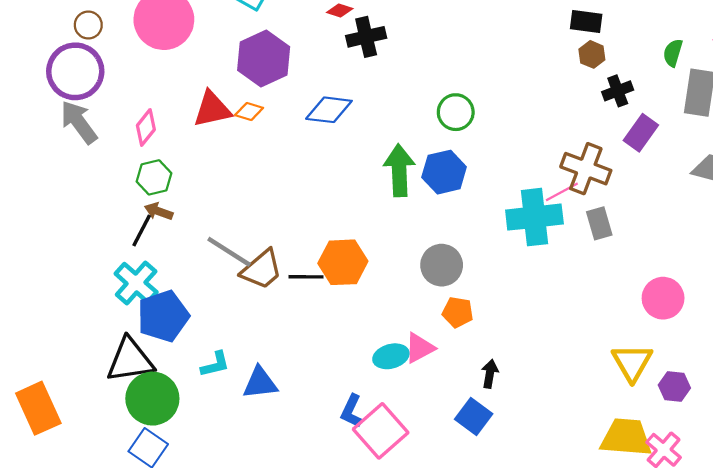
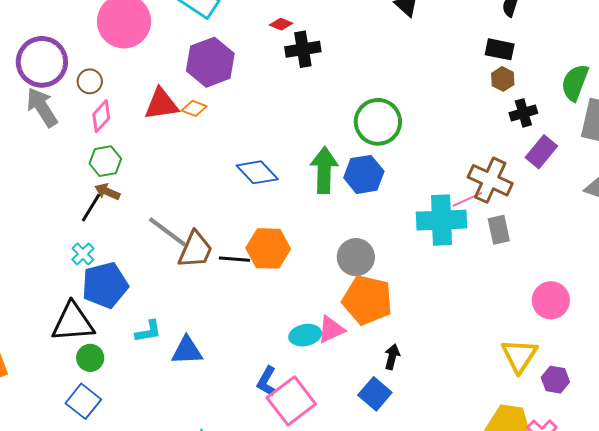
brown circle: (88, 25) -> (90, 81), moved
green semicircle: (673, 53) -> (575, 83), size x1.5
blue diamond: (329, 110) -> (257, 172), moved, turned 36
green circle: (456, 112) -> (378, 122), size x1.4
brown trapezoid: (262, 270) -> (195, 250), turned -30
cyan cross: (136, 283) -> (83, 254), size x0.6
orange pentagon: (458, 312) -> (367, 300), size x1.8
green circle: (152, 399) -> (90, 358), size x0.6

